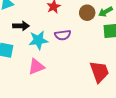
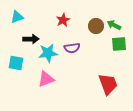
green arrow: (105, 12) -> (114, 25), turned 56

